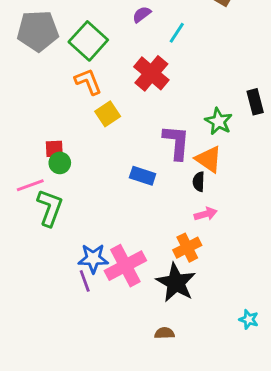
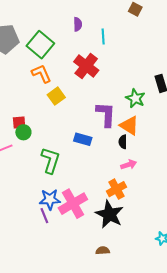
purple semicircle: (142, 14) -> (78, 24), turned 128
cyan line: (177, 33) -> (103, 36), turned -35
green L-shape: (50, 208) -> (50, 160), moved

